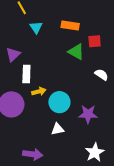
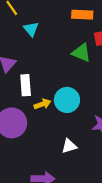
orange rectangle: (70, 25) -> (82, 15), moved
cyan circle: (59, 102) -> (67, 100), moved

